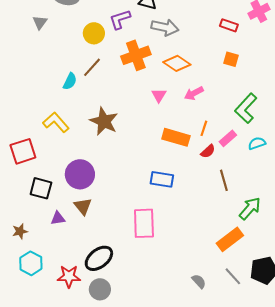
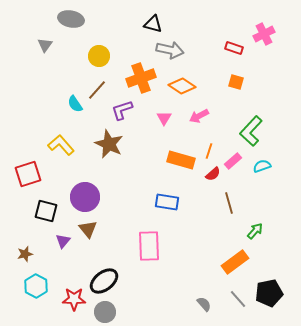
purple L-shape: (120, 19) -> (122, 110), moved
cyan semicircle: (70, 81) -> (75, 104), turned 120
green arrow: (250, 208) -> (255, 231), size x0.7
purple triangle: (58, 218) -> (63, 241), turned -42

